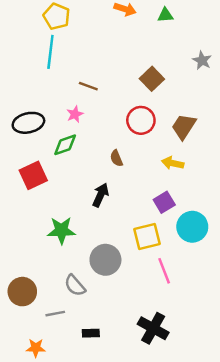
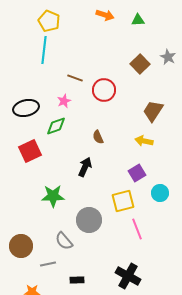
brown square: (152, 79) -> (140, 64), moved
red circle: (141, 120) -> (104, 90), moved
cyan circle: (192, 227) -> (160, 193), size x0.7

